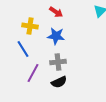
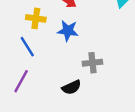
gray cross: (58, 62) -> (92, 63), moved
purple line: (33, 73) -> (21, 81), moved

